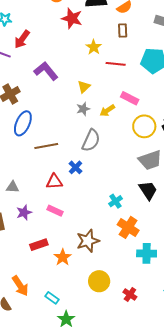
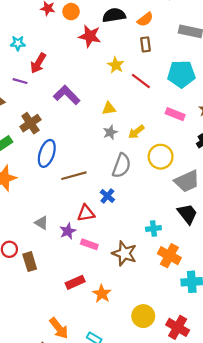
red line: (116, 64) -> (141, 81), turned 36
yellow triangle: (84, 87) -> (109, 109), turned 40
pink rectangle: (130, 98) -> (175, 114), moved
yellow circle: (144, 126) -> (161, 157), moved
gray triangle: (13, 187) -> (42, 223), turned 32
cyan cross: (116, 201) -> (153, 229), turned 32
purple star: (24, 212) -> (68, 231), moved
brown star: (88, 241) -> (124, 253), moved, turned -30
red cross: (130, 294) -> (178, 327), size x1.5

